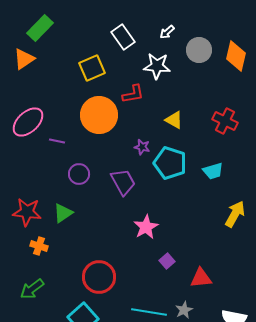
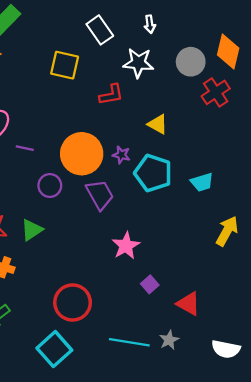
white arrow: (167, 32) -> (150, 24), turned -56
gray circle: (199, 50) -> (191, 62), moved
yellow square: (92, 68) -> (65, 65), turned 36
orange circle: (99, 115) -> (82, 154), moved
red cross: (225, 121) -> (216, 92), moved, turned 30
red triangle: (201, 278) -> (188, 304), turned 35

